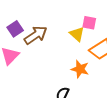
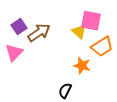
pink square: (89, 23) -> (91, 21), size x1.5

